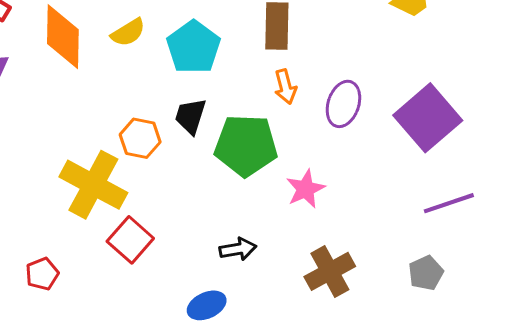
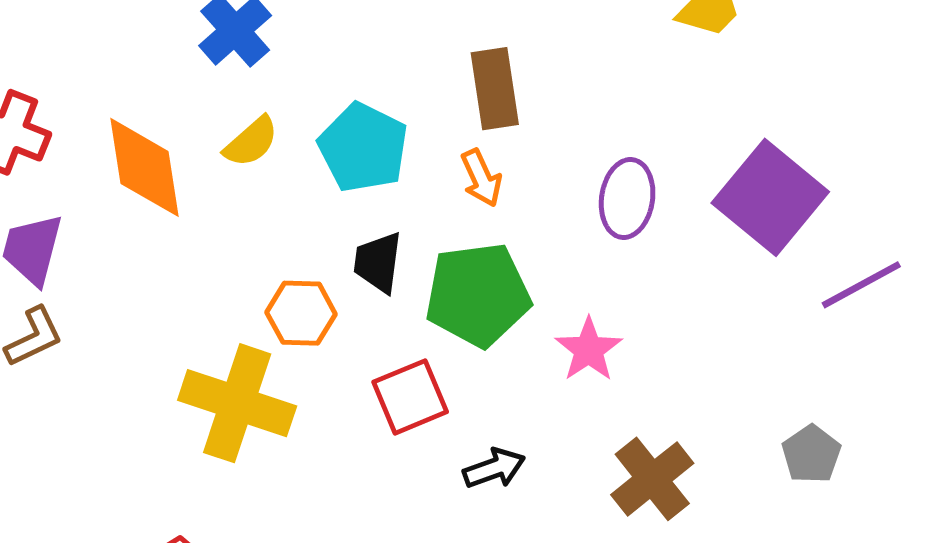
orange arrow: (285, 87) -> (481, 178), moved
purple line: (449, 203) -> (861, 285), moved
red square: (130, 240) -> (410, 397), moved, turned 36

